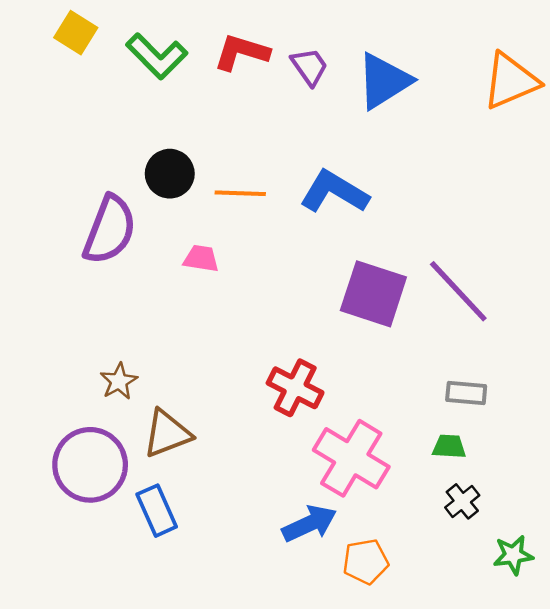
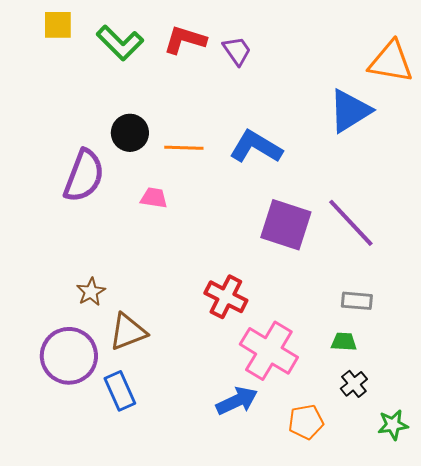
yellow square: (76, 33) -> (58, 25), turned -32
blue triangle: (384, 81) -> (350, 111), moved
orange triangle: (511, 81) -> (391, 62), turned 33
orange pentagon: (366, 561) -> (306, 422), moved

